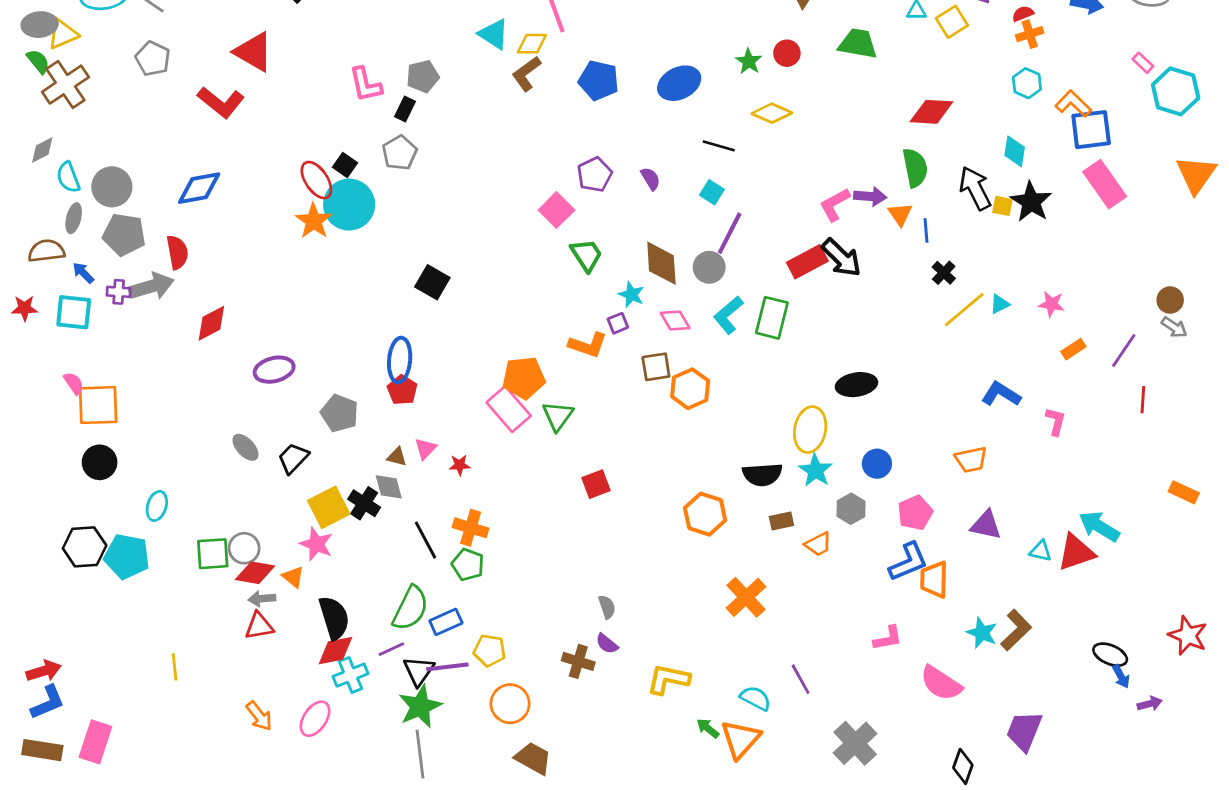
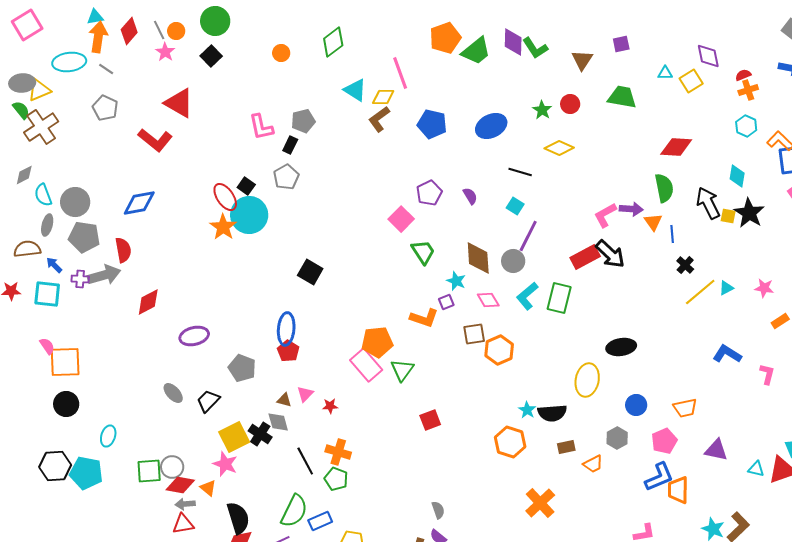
orange trapezoid: (971, 460) -> (685, 408), moved
cyan star: (816, 470) -> (527, 410), moved, size x0.7

